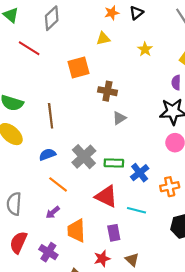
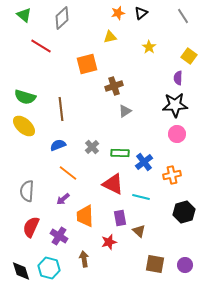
brown cross: (107, 91) -> (114, 86), turned -30
gray cross: (84, 157) -> (92, 147), size x0.6
brown triangle: (132, 260) -> (139, 231), moved

